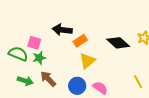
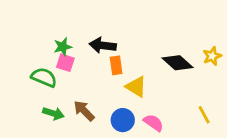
orange rectangle: (80, 41) -> (116, 65), moved, turned -64
green star: (39, 58) -> (63, 47), moved
yellow triangle: (87, 61) -> (136, 87), turned -48

